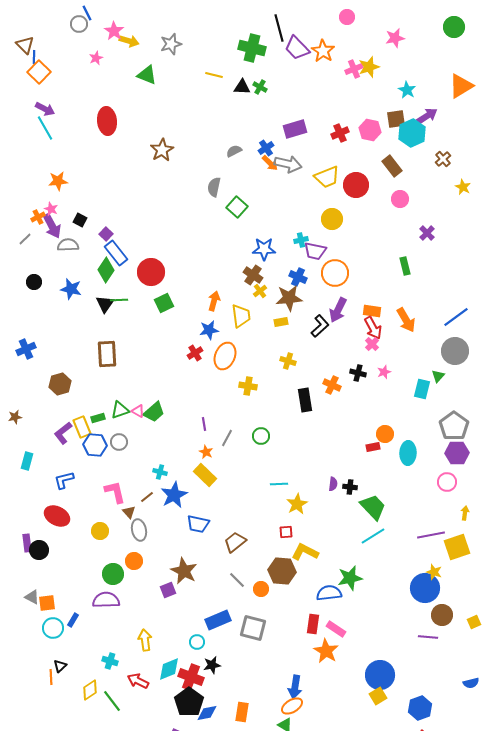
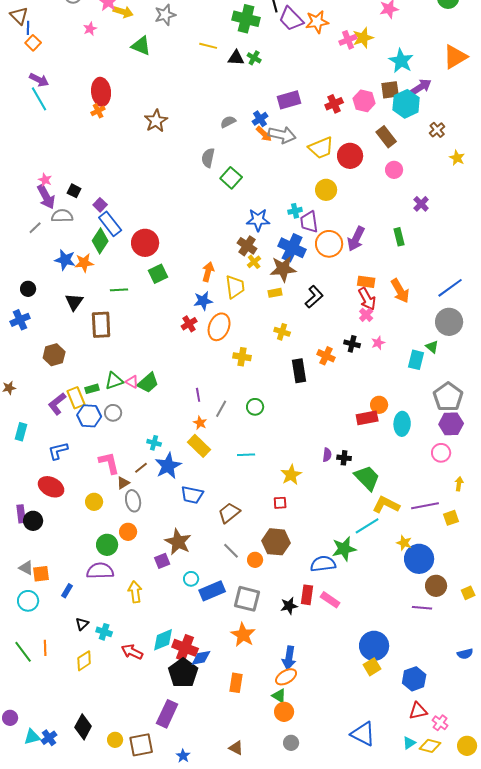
orange star: (323, 51) -> (317, 22), turned 30
orange square: (39, 72) -> (33, 43), size x0.7
cyan star: (407, 90) -> (401, 61), size x1.4
orange star: (58, 181) -> (84, 263), moved
orange cross: (38, 217) -> (98, 111), moved
gray line: (25, 239) -> (35, 228), moved
purple trapezoid: (315, 251) -> (309, 222), turned 70
blue cross: (298, 277) -> (292, 248), size x1.5
black circle: (34, 282) -> (28, 289), moved
green line: (119, 300) -> (119, 290), moved
black triangle: (105, 304) -> (74, 302), moved
purple arrow: (338, 310) -> (356, 239), moved
green triangle: (438, 376) -> (432, 347), turned -32
red rectangle: (373, 447) -> (367, 418), size x1.5
cyan line: (279, 484) -> (246, 455), moved
brown triangle: (129, 512) -> (123, 483), turned 40
cyan line: (373, 536) -> (367, 526), moved
yellow square: (457, 547) -> (451, 518), size x0.6
yellow L-shape: (305, 552) -> (386, 505), moved
yellow star: (434, 572) -> (404, 543), moved
cyan circle: (53, 628) -> (28, 601), moved
yellow arrow: (145, 640) -> (135, 592), moved
cyan circle: (197, 642) -> (191, 579), moved
orange star: (326, 651) -> (243, 635), moved
black star: (212, 665) -> (289, 606), moved
black triangle: (60, 666) -> (82, 624), moved
green line: (112, 701) -> (23, 652), moved
blue diamond: (207, 713) -> (201, 658), moved

